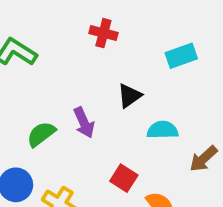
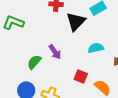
black triangle: (129, 96) -> (76, 22), moved, size x1.5

